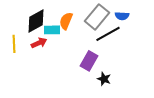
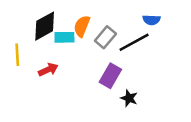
gray rectangle: (97, 17) -> (105, 37), moved, size x0.7
red arrow: (39, 43) -> (48, 70), moved

